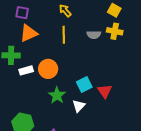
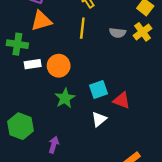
yellow cross: (115, 31) -> (142, 32), turned 35
red triangle: (105, 91) -> (122, 100), turned -42
white triangle: (79, 106) -> (99, 119), moved

